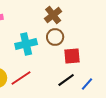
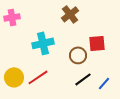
brown circle: (55, 37) -> (78, 55), moved
red square: (72, 56) -> (97, 43), moved

